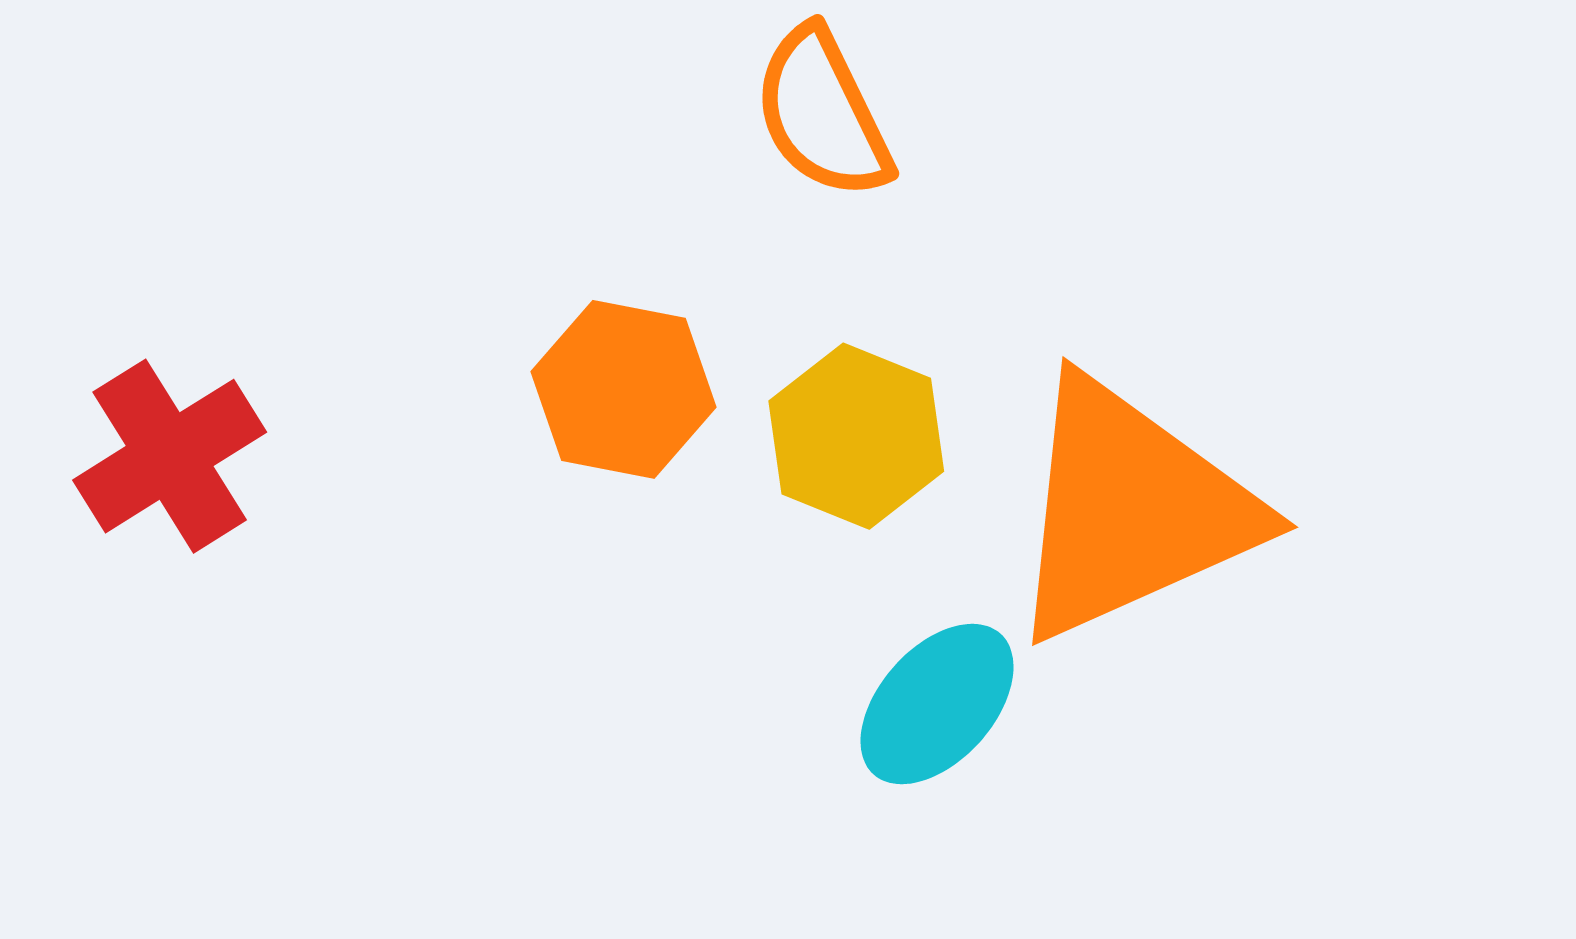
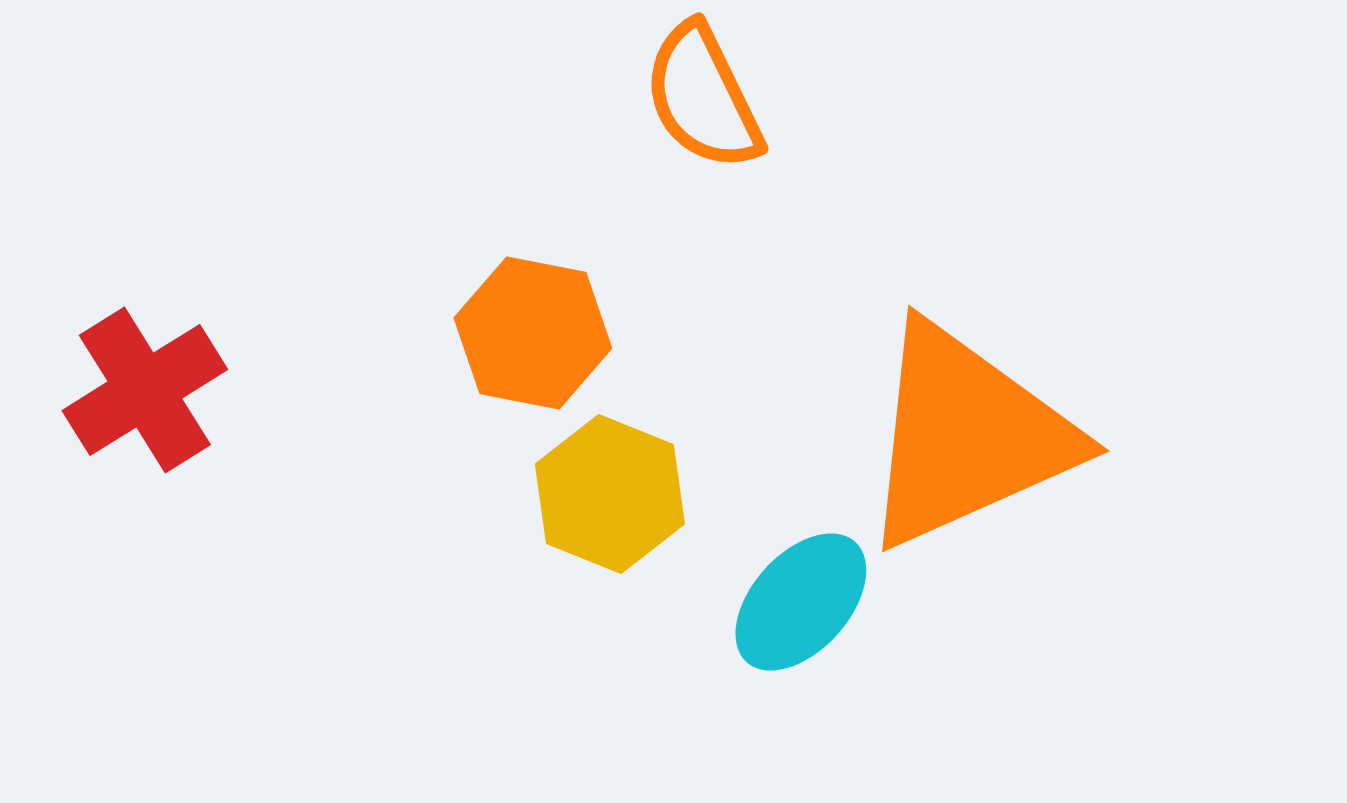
yellow hexagon: (856, 436) -> (610, 494), moved

